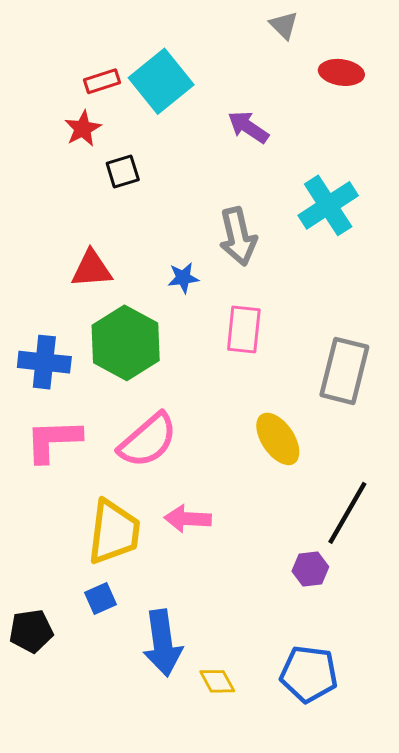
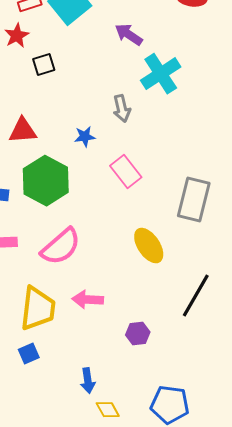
cyan cross: (328, 205) -> (161, 74), moved
gray arrow: (238, 236) -> (122, 109), size x0.7
pink rectangle: (244, 330) -> (126, 172), turned -44
purple hexagon: (310, 569) -> (138, 334), moved
blue arrow: (163, 643) -> (88, 381), moved, size x0.6

